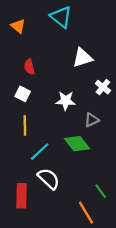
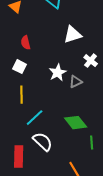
white star: (66, 101) -> (58, 73), turned -30
gray triangle: (92, 120) -> (76, 82), moved
green diamond: (77, 144) -> (76, 123), moved
green line: (101, 191) -> (92, 143), moved, turned 32

